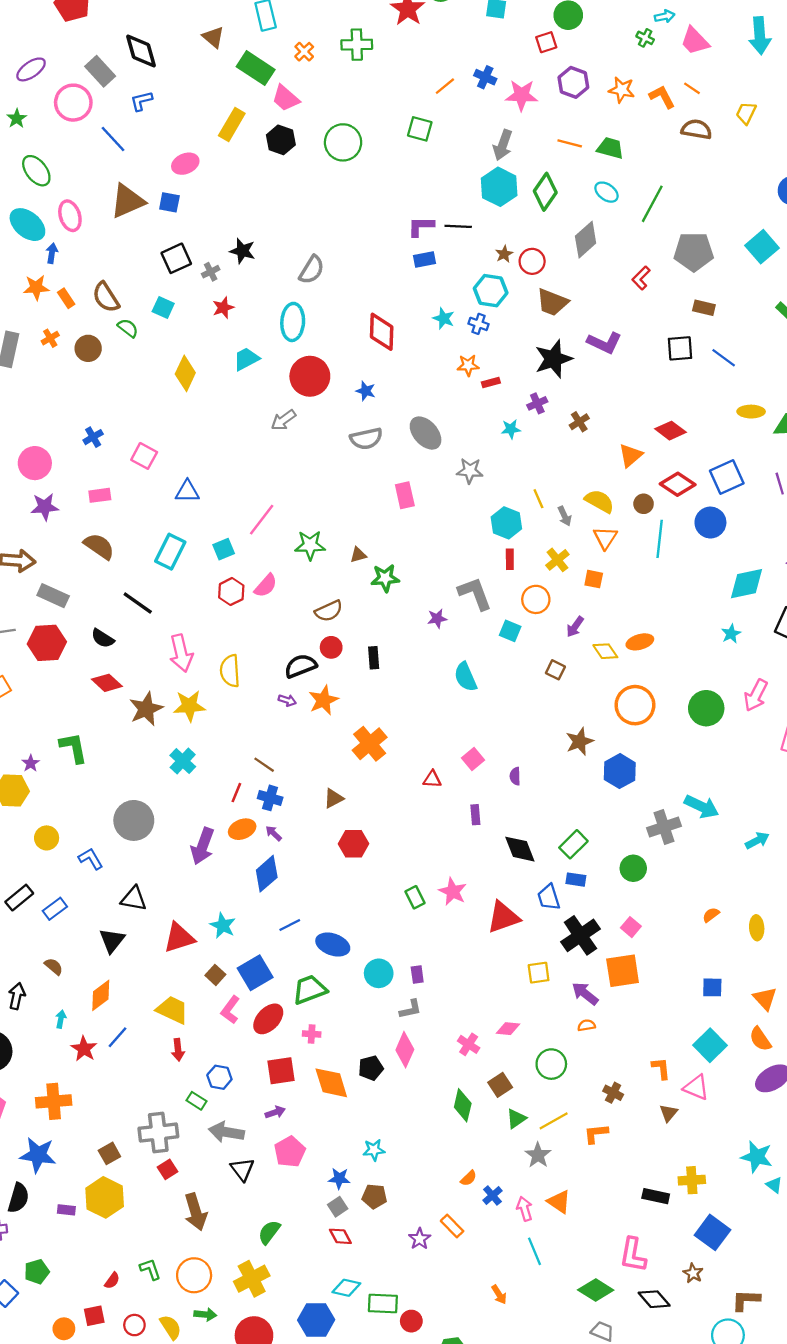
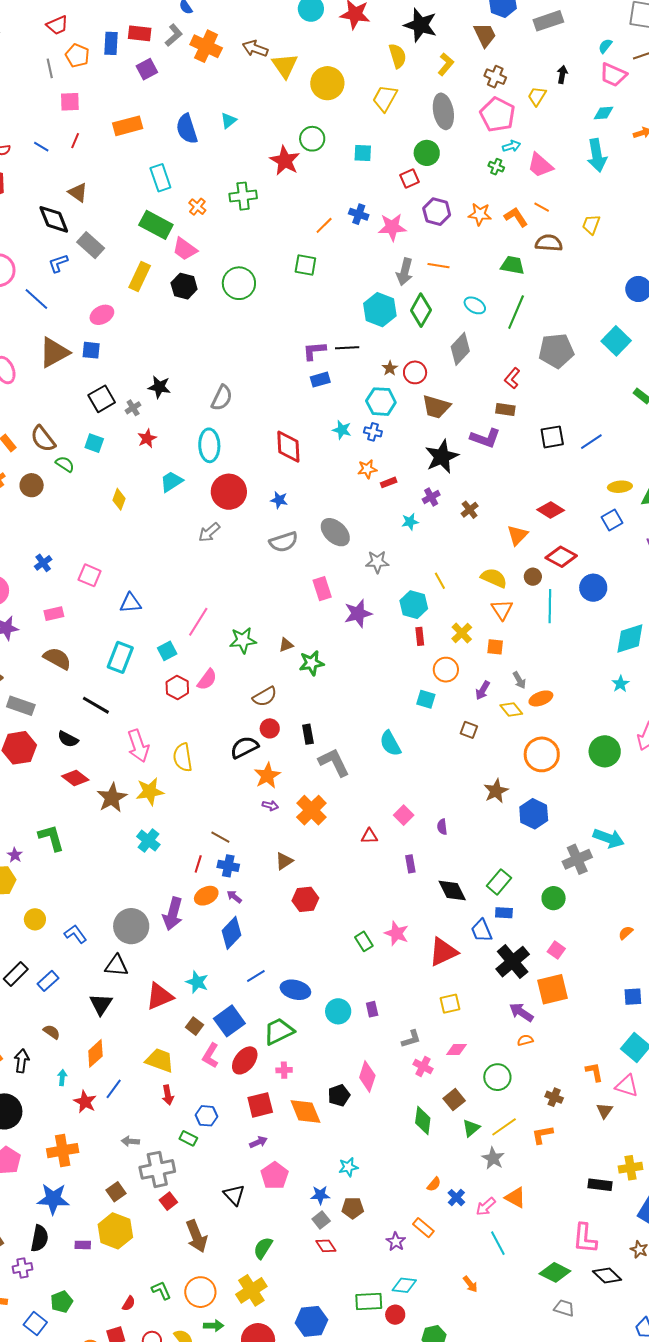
brown triangle: (213, 37) -> (78, 193), moved
gray rectangle: (100, 71) -> (91, 245), moved
gray arrow: (503, 145) -> (405, 272), moved
green trapezoid: (610, 148) -> (513, 265), moved
brown rectangle: (704, 308) -> (505, 409), moved
blue line: (724, 358) -> (591, 442), turned -65
yellow diamond: (185, 373) -> (119, 499), size x0.7
blue square: (727, 477) -> (612, 520), moved, size x0.7
gray arrow: (565, 516) -> (519, 680), moved
gray L-shape: (475, 594) -> (334, 762), moved
purple star: (437, 619) -> (358, 613), moved, size x1.6
purple arrow: (287, 700) -> (270, 805), moved
gray circle: (134, 820) -> (131, 926), moved
yellow square: (539, 973) -> (450, 1004), moved
gray L-shape: (411, 1009) -> (411, 1039), moved
gray arrow: (226, 1132) -> (130, 1141), moved, size x0.6
pink arrow: (525, 1209) -> (486, 1207), turned -110
cyan diamond: (346, 1288) -> (404, 1285), moved

